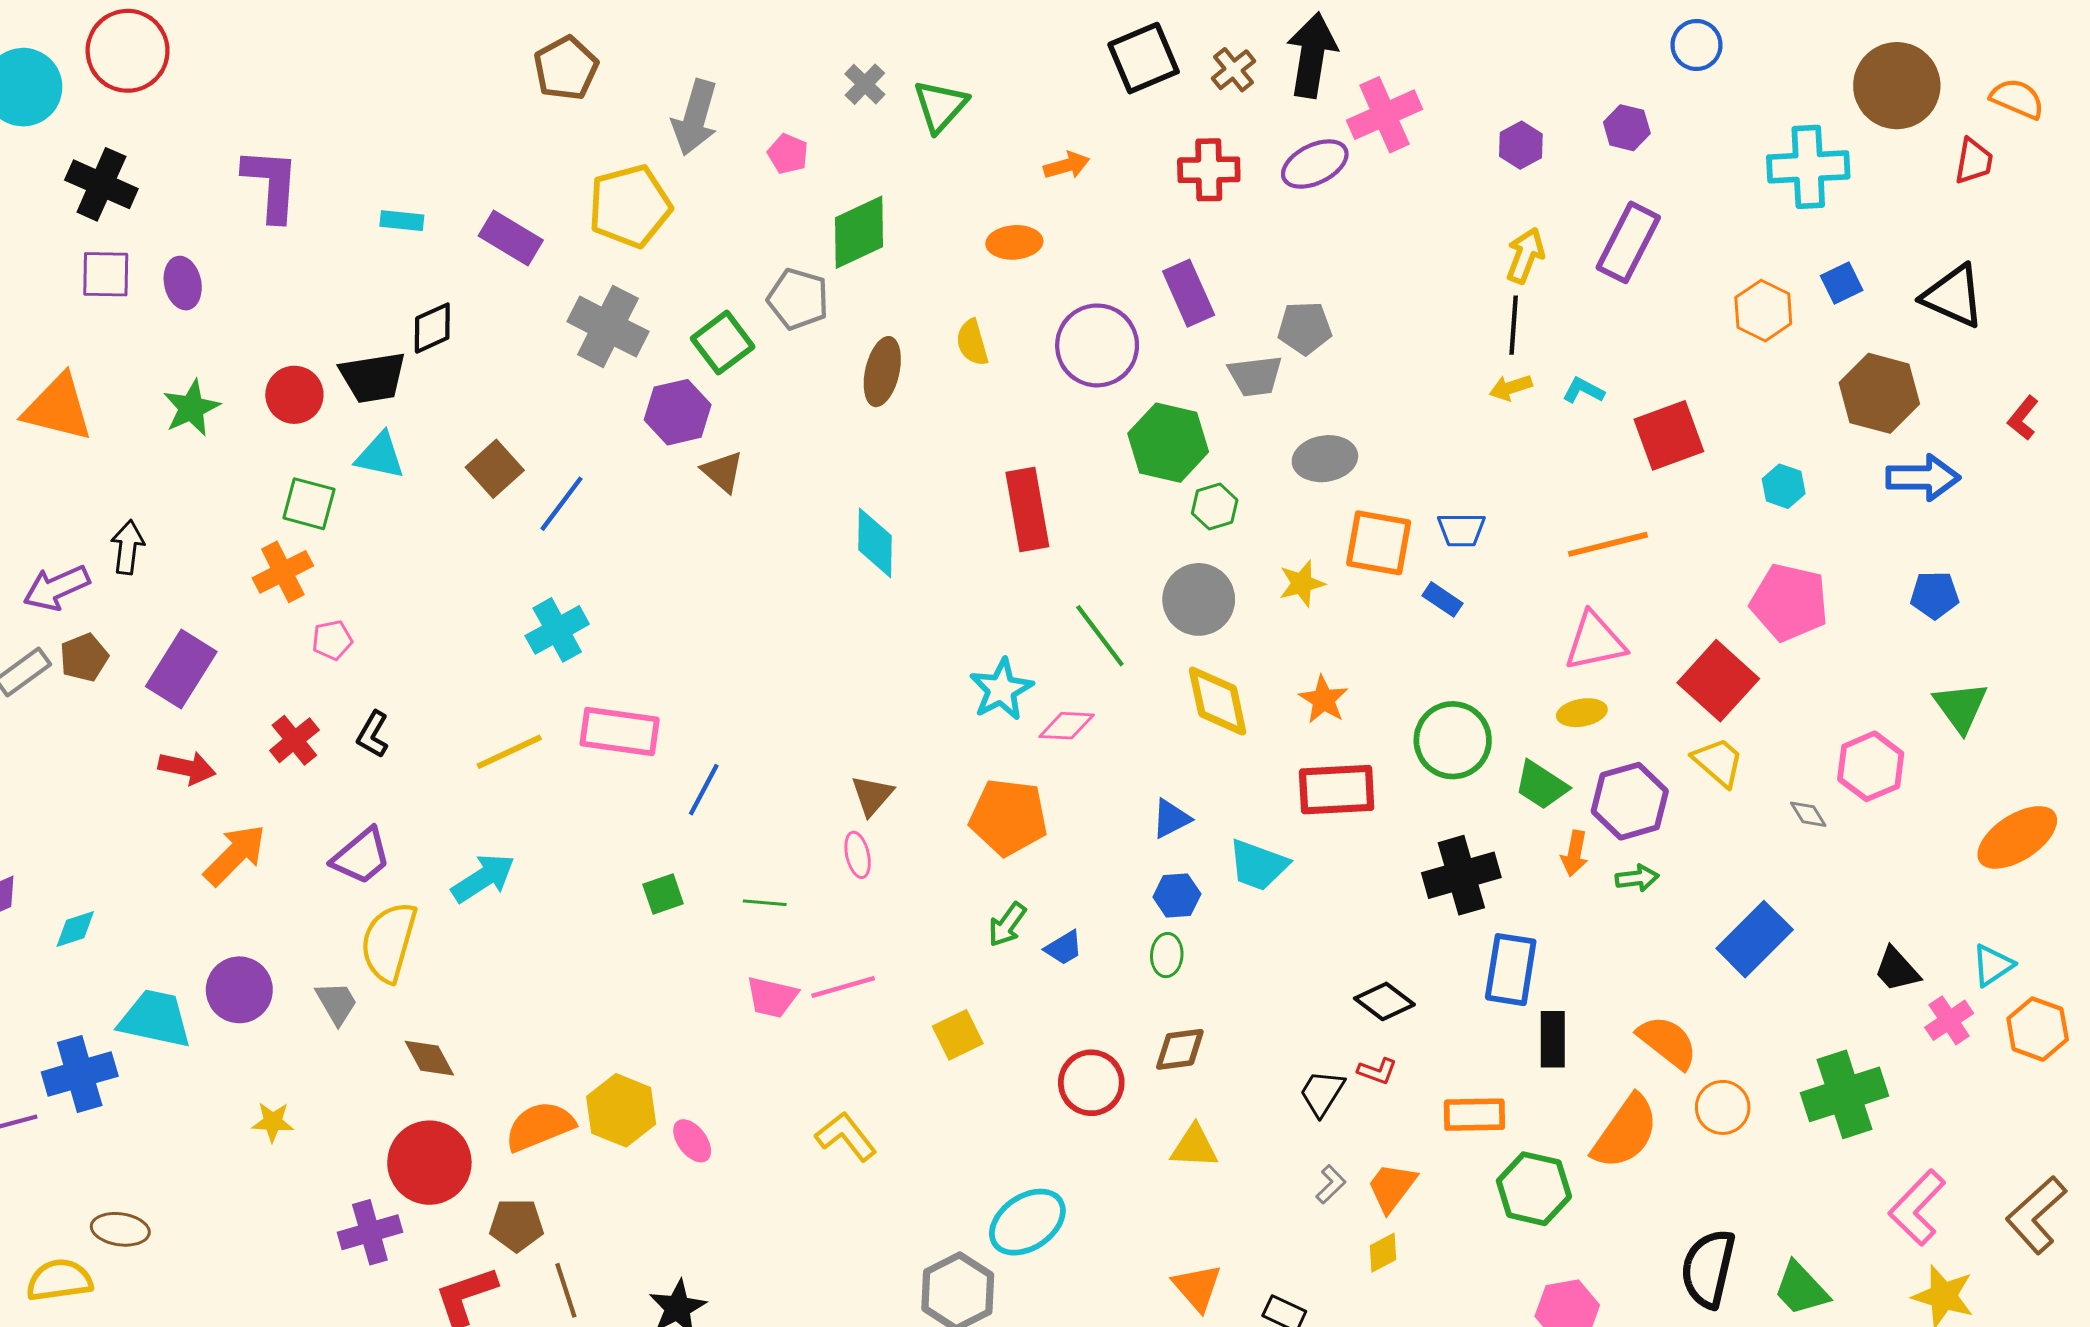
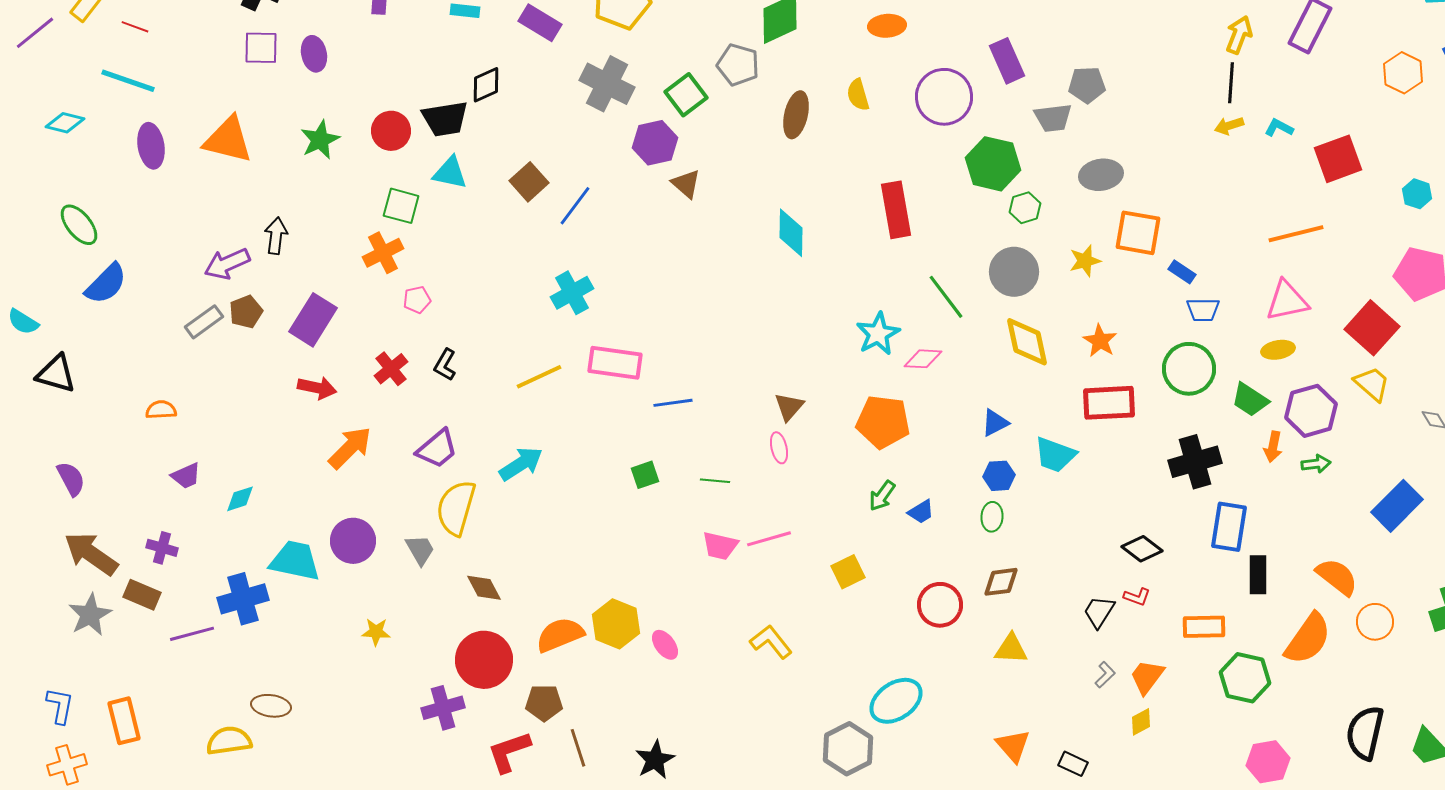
blue trapezoid: (1461, 530) -> (1203, 310), moved
blue line: (704, 790) -> (673, 403), turned 54

